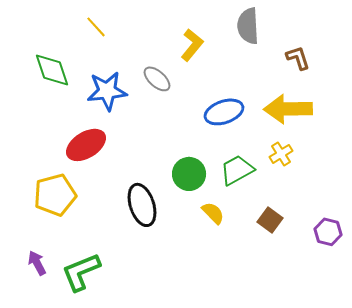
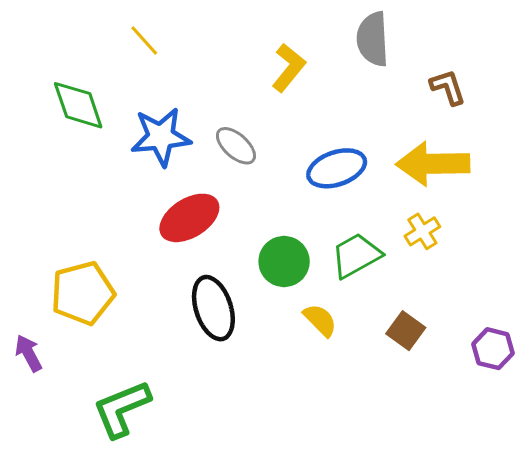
gray ellipse: (157, 79) -> (236, 146), moved
red ellipse: (86, 145) -> (189, 218), moved
purple arrow: (37, 263) -> (29, 353), moved

